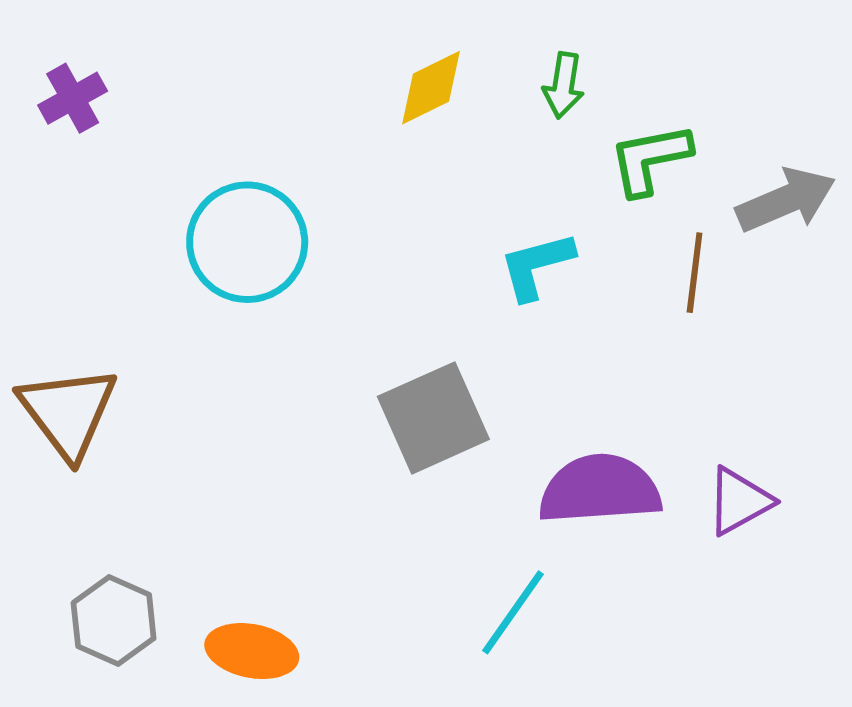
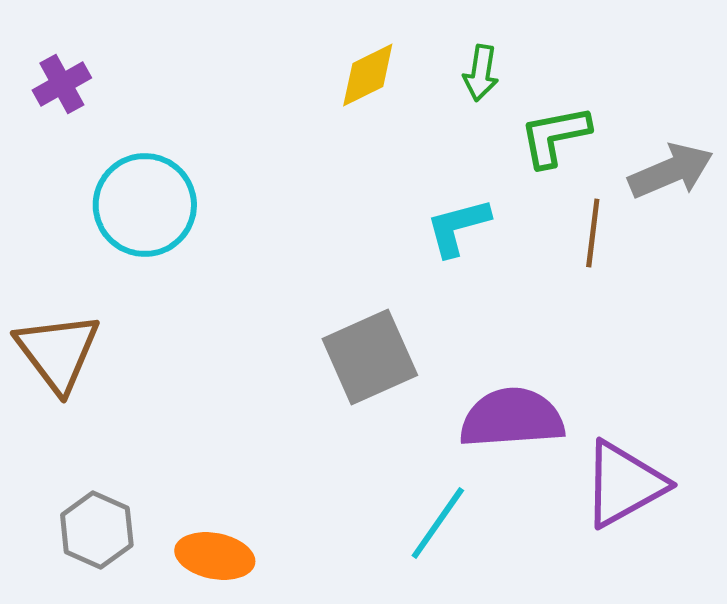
cyan circle: (247, 242) -> (145, 205), moved
purple triangle: (739, 501) -> (624, 484), moved, size x1.5

